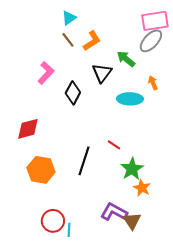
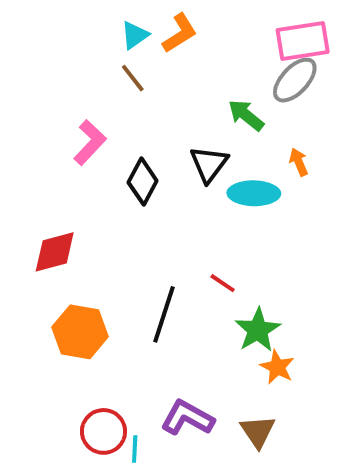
orange L-shape: (92, 41) -> (180, 33), moved
black triangle: (102, 73) -> (209, 164), moved
purple L-shape: (114, 212) -> (187, 418), moved

